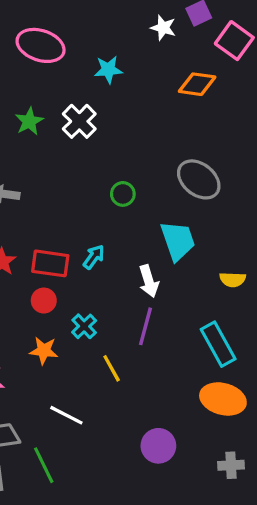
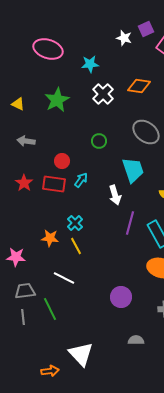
orange diamond: (197, 84) -> (139, 86), moved
green star: (29, 121) -> (57, 100), moved, size x1.4
white cross: (79, 121) -> (103, 94), moved
red circle: (44, 301) -> (62, 161), moved
purple line: (145, 326) -> (130, 223), moved
yellow line: (112, 368) -> (76, 246), moved

